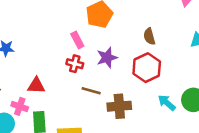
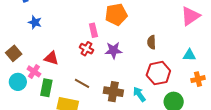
red hexagon: (147, 68) -> (158, 73), moved
brown line: (91, 91) -> (82, 83), moved
cyan arrow: (167, 103) -> (139, 94), moved

